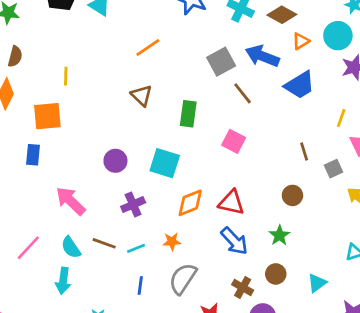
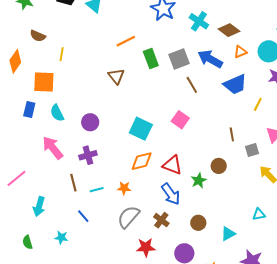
brown semicircle: (15, 56) -> (38, 36), moved, turned 91
green rectangle: (188, 114) -> (151, 58), moved, turned -36
yellow line: (341, 118) -> (258, 104), moved
cyan square: (165, 163) -> (141, 129), moved
purple cross: (133, 205) -> (88, 155), moved
green star: (279, 235) -> (199, 181), moved
brown line: (104, 243) -> (73, 183), turned 48
cyan semicircle: (71, 247) -> (57, 113), moved
blue line: (140, 286) -> (83, 216), moved, turned -56
brown cross: (243, 287) -> (161, 220), moved

